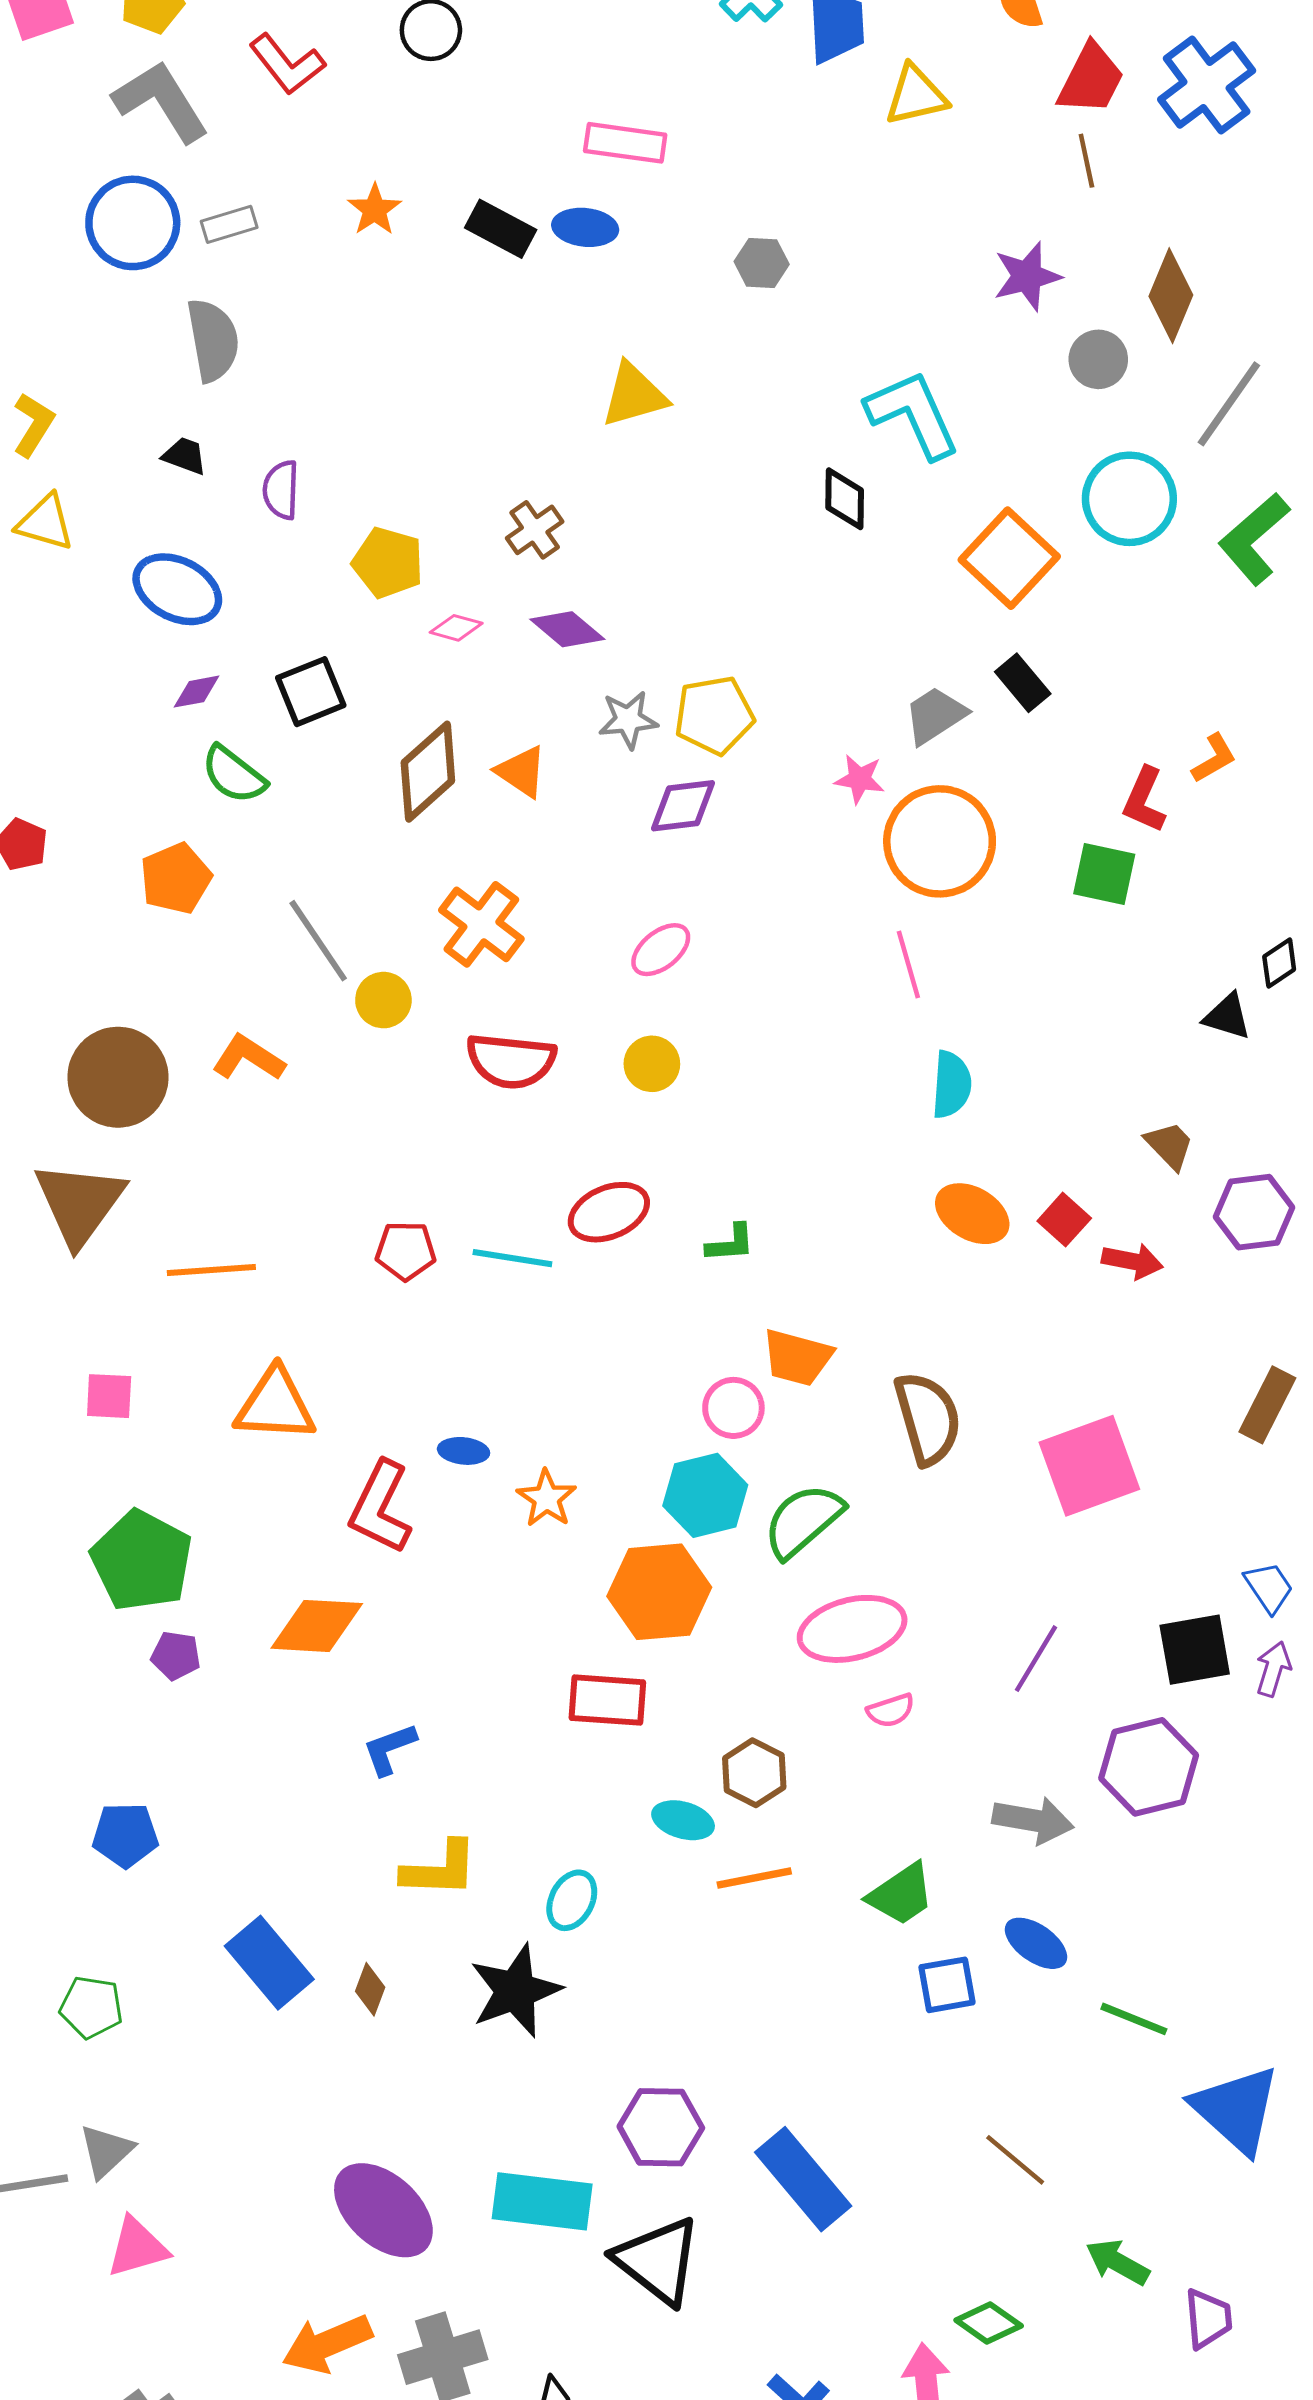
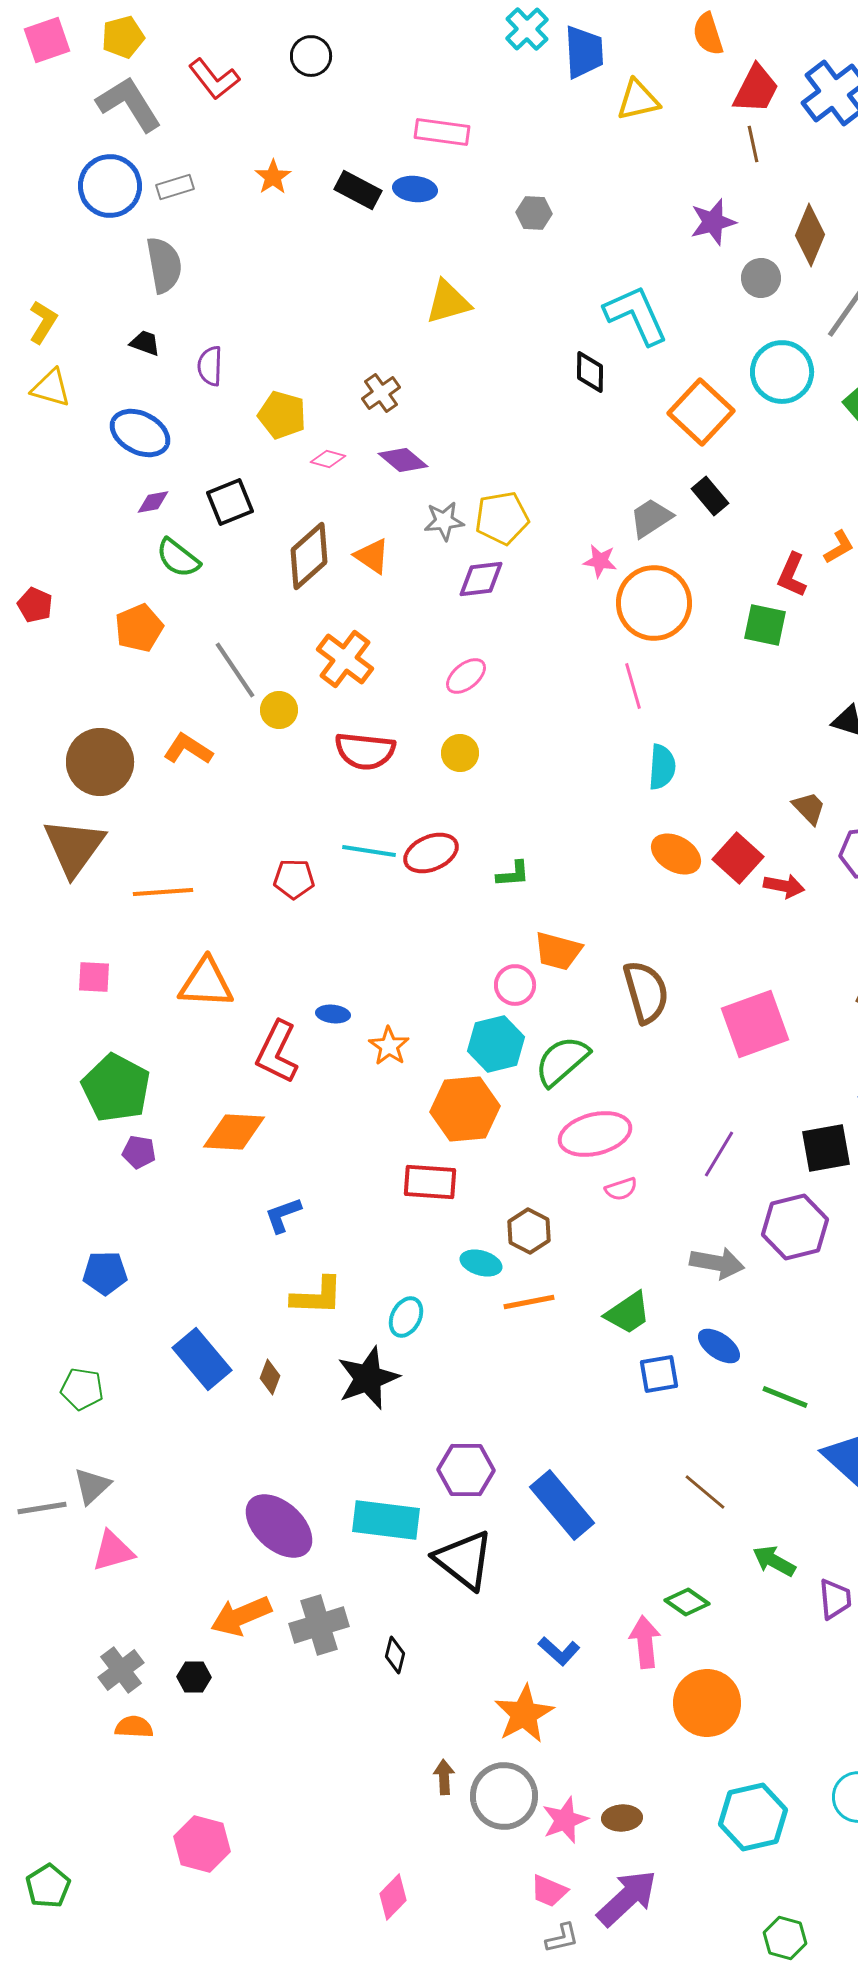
red square: (1064, 1220) -> (738, 858), size x1.4
cyan line: (512, 1258) -> (369, 851), moved

